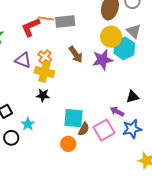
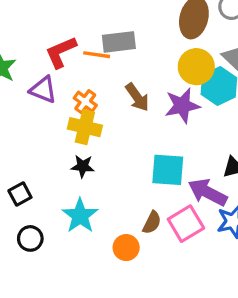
orange line: (46, 18) -> (97, 55), moved
purple triangle: (23, 60) -> (43, 90), moved
purple arrow: (117, 111) -> (208, 192), size x1.6
cyan square: (73, 118) -> (168, 170), moved
cyan star: (28, 124) -> (80, 216), moved, size x1.5

